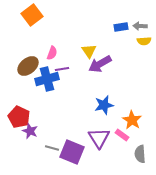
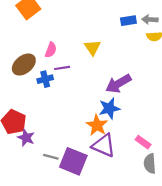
purple arrow: (100, 64) -> (118, 84), moved
blue cross: (47, 79) -> (45, 79), size x0.6
orange star: (132, 120) -> (97, 125), moved
pink rectangle: (122, 135) -> (143, 142), moved
purple triangle: (99, 138) -> (104, 146), turned -35

